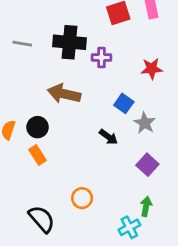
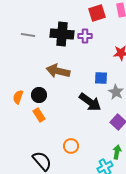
purple cross: (102, 58) -> (85, 36), moved
blue square: (124, 103) -> (101, 78), turned -32
black arrow: (108, 137) -> (90, 102), size x1.6

